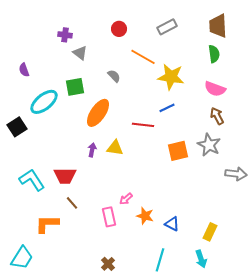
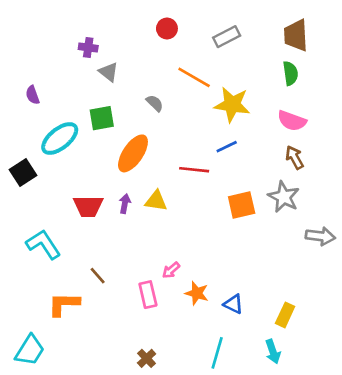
red circle: (119, 29) -> (167, 29), moved
red trapezoid: (65, 176) -> (88, 206), moved

